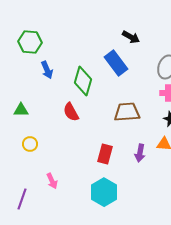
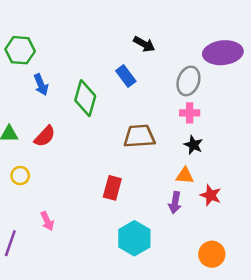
blue rectangle: (116, 63) -> (126, 76), size x0.7
red semicircle: (71, 112) -> (45, 136), moved, turned -108
purple arrow: (140, 153) -> (175, 203), moved
cyan hexagon: (104, 192) -> (134, 238), moved

